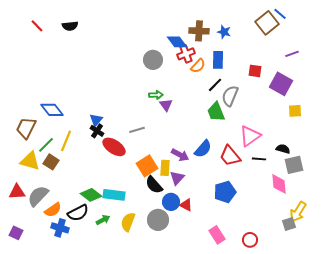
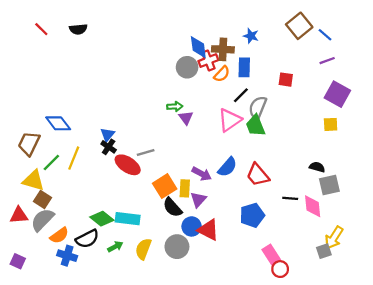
blue line: (280, 14) -> (325, 35), moved
brown cross: (199, 31) -> (223, 49), moved
blue diamond: (177, 42) -> (198, 47), turned 30
gray circle: (153, 60) -> (187, 67), moved
purple square: (281, 84) -> (337, 94), moved
green trapezoid: (216, 112) -> (255, 126), moved
gray line: (137, 130) -> (146, 152), moved
pink triangle: (250, 136) -> (230, 120), moved
black line: (259, 159) -> (290, 198), moved
brown square: (51, 162) -> (42, 200), moved
red triangle: (186, 205) -> (208, 230), size x1.5
pink rectangle: (217, 235) -> (271, 254), moved

